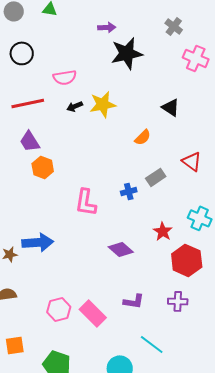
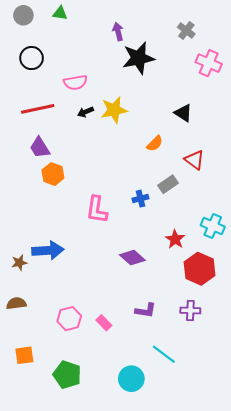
purple arrow: (107, 27) -> (118, 32), turned -102
red triangle: (192, 161) -> (194, 160), moved
pink rectangle: (93, 313) -> (104, 323), size x0.6

